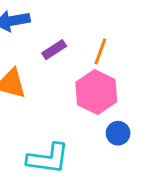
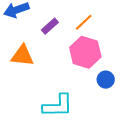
orange line: (100, 51) -> (84, 22), turned 36

